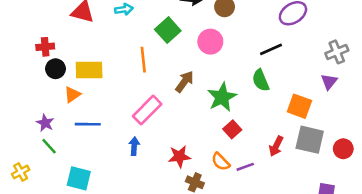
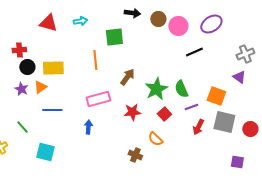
green square: (168, 30) -> (114, 37), turned 36
pink circle: (210, 42) -> (178, 26), moved
green semicircle: (261, 80) -> (181, 89), moved
purple triangle: (329, 82) -> (239, 77), turned -32
pink rectangle: (147, 110) -> (98, 99), turned 30
purple star: (45, 123) -> (21, 89), moved
red star: (179, 156) -> (132, 112), moved
purple line: (245, 167) -> (191, 107), moved

